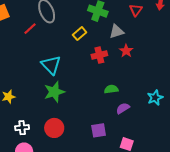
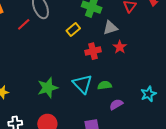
cyan triangle: (51, 65) -> (82, 84), moved

